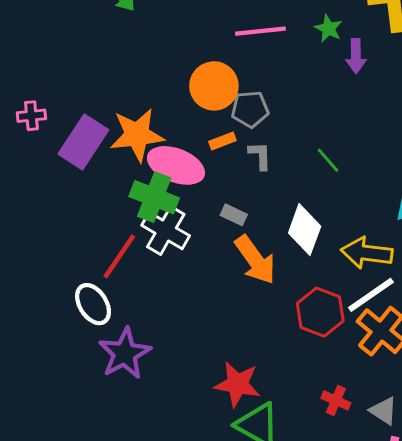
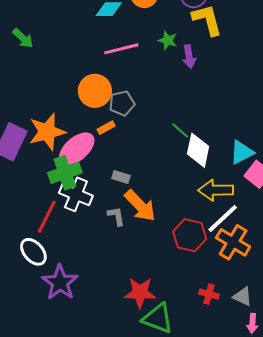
gray L-shape: (260, 156) -> (116, 216), moved
pink ellipse: (176, 165) -> (77, 149), turned -54
green cross: (154, 197) -> (65, 173), turned -32
white diamond: (305, 230) -> (198, 150), moved

